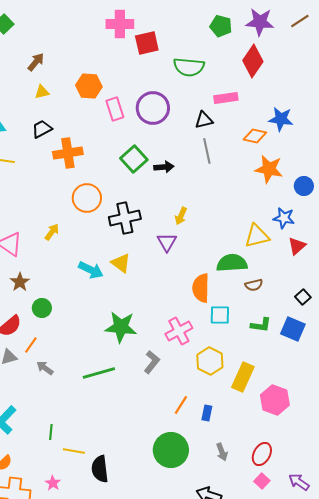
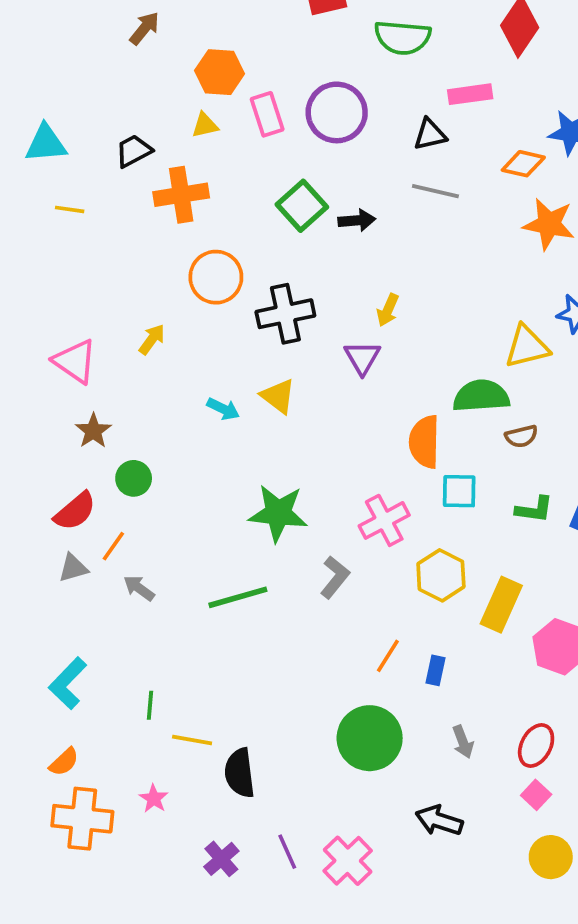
brown arrow: (36, 62) -> (145, 28), moved
yellow triangle: (42, 92) -> (205, 125), moved
gray line: (207, 151) -> (435, 191), turned -65
cyan arrow: (91, 270) -> (223, 409), size x0.7

